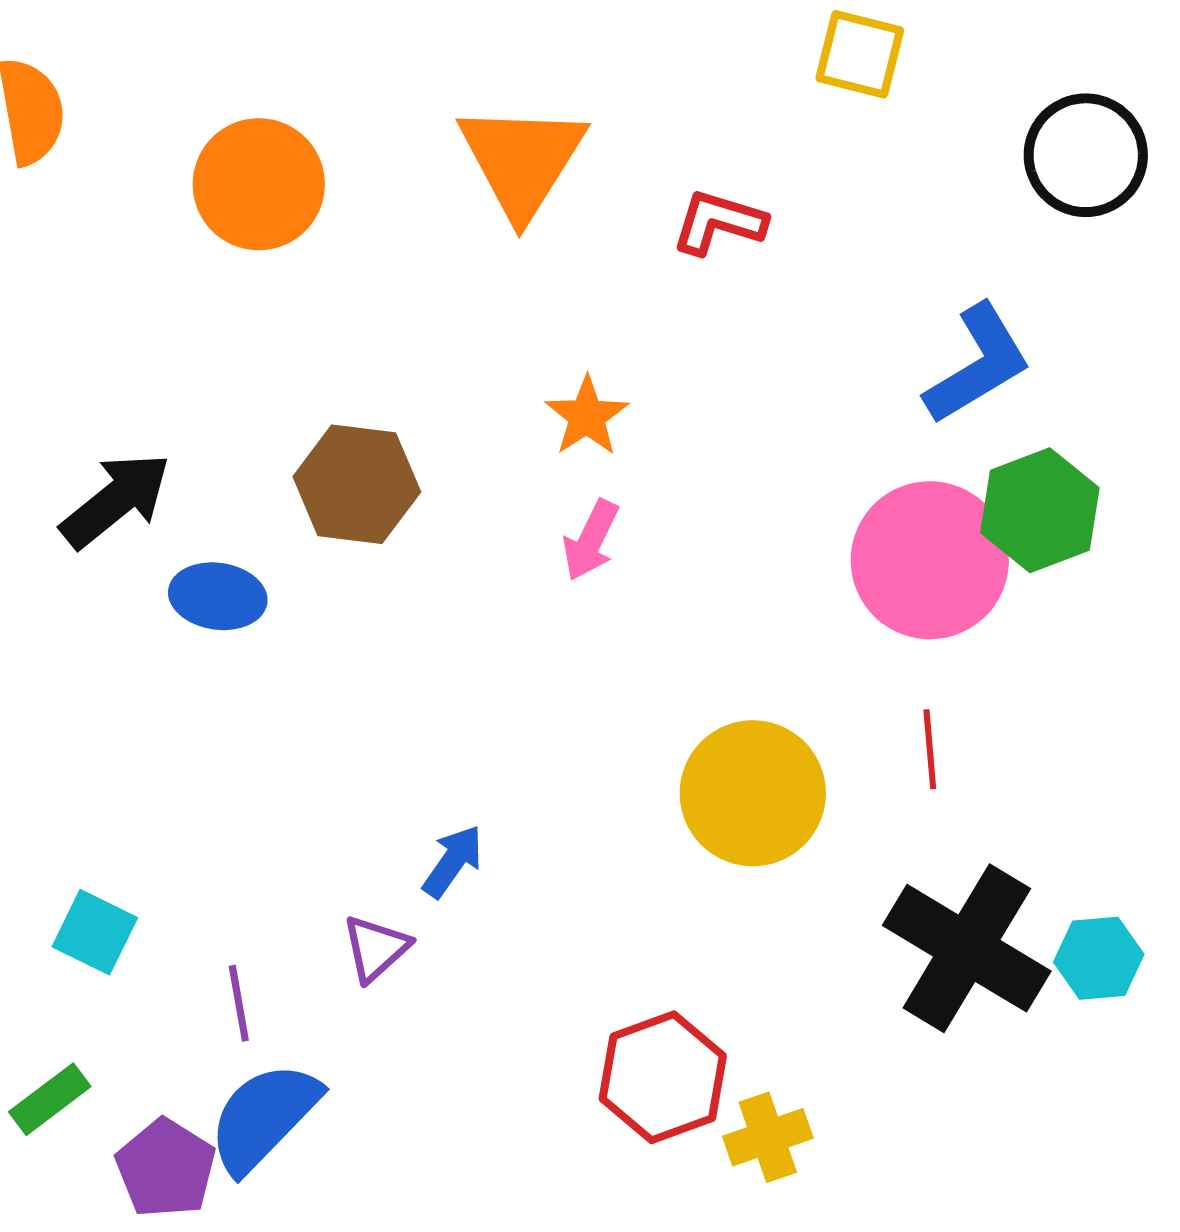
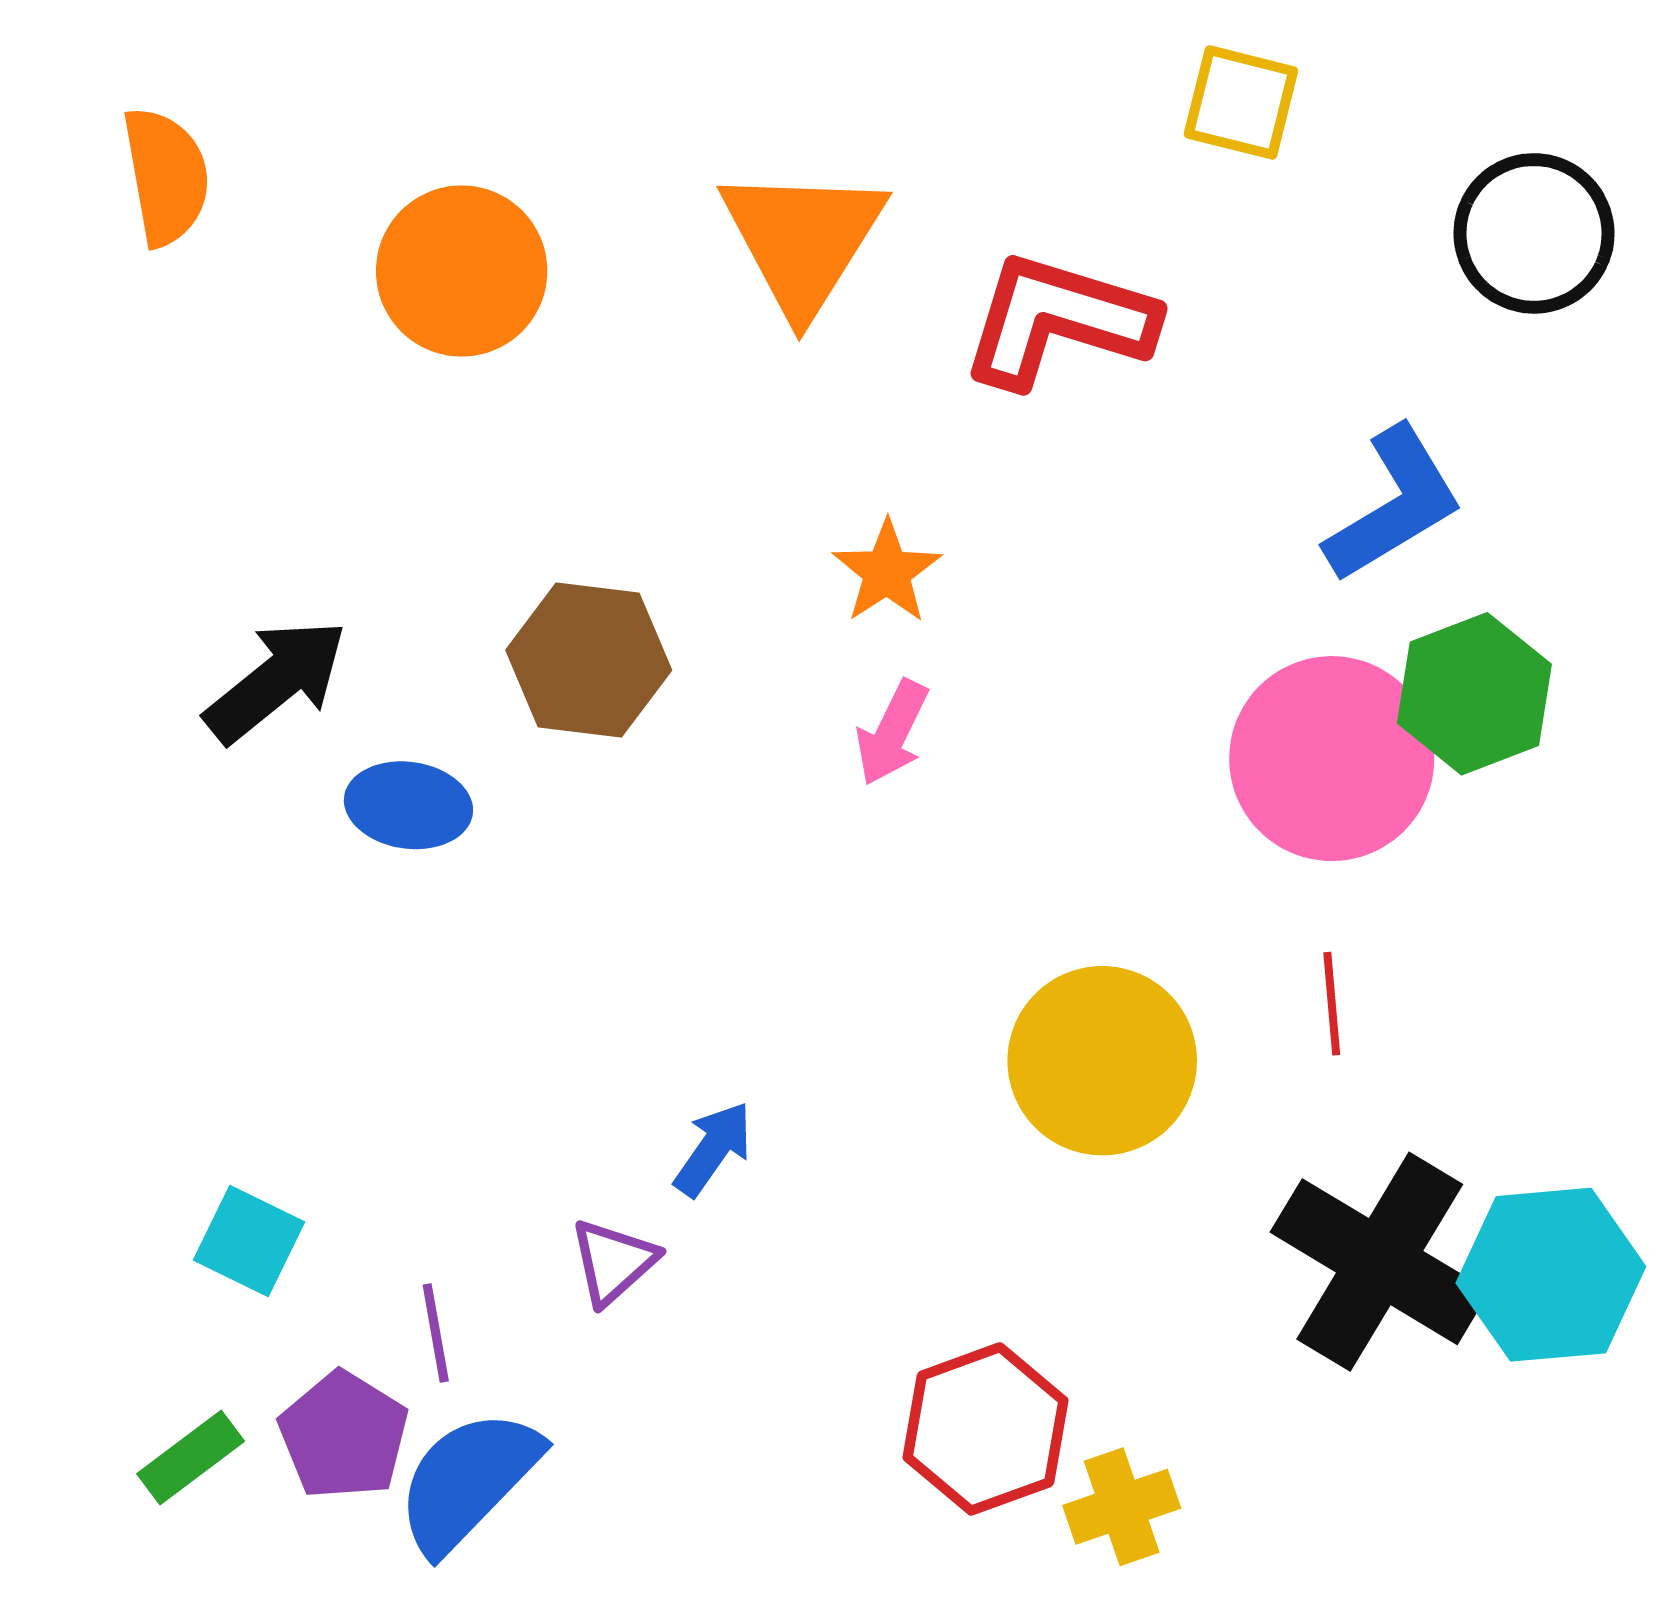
red L-shape: (719, 222) -> (1058, 320), size x1.6
cyan hexagon: (1099, 958) -> (1551, 1275), size x1.6
purple pentagon: (166, 1168) -> (344, 1435), moved

